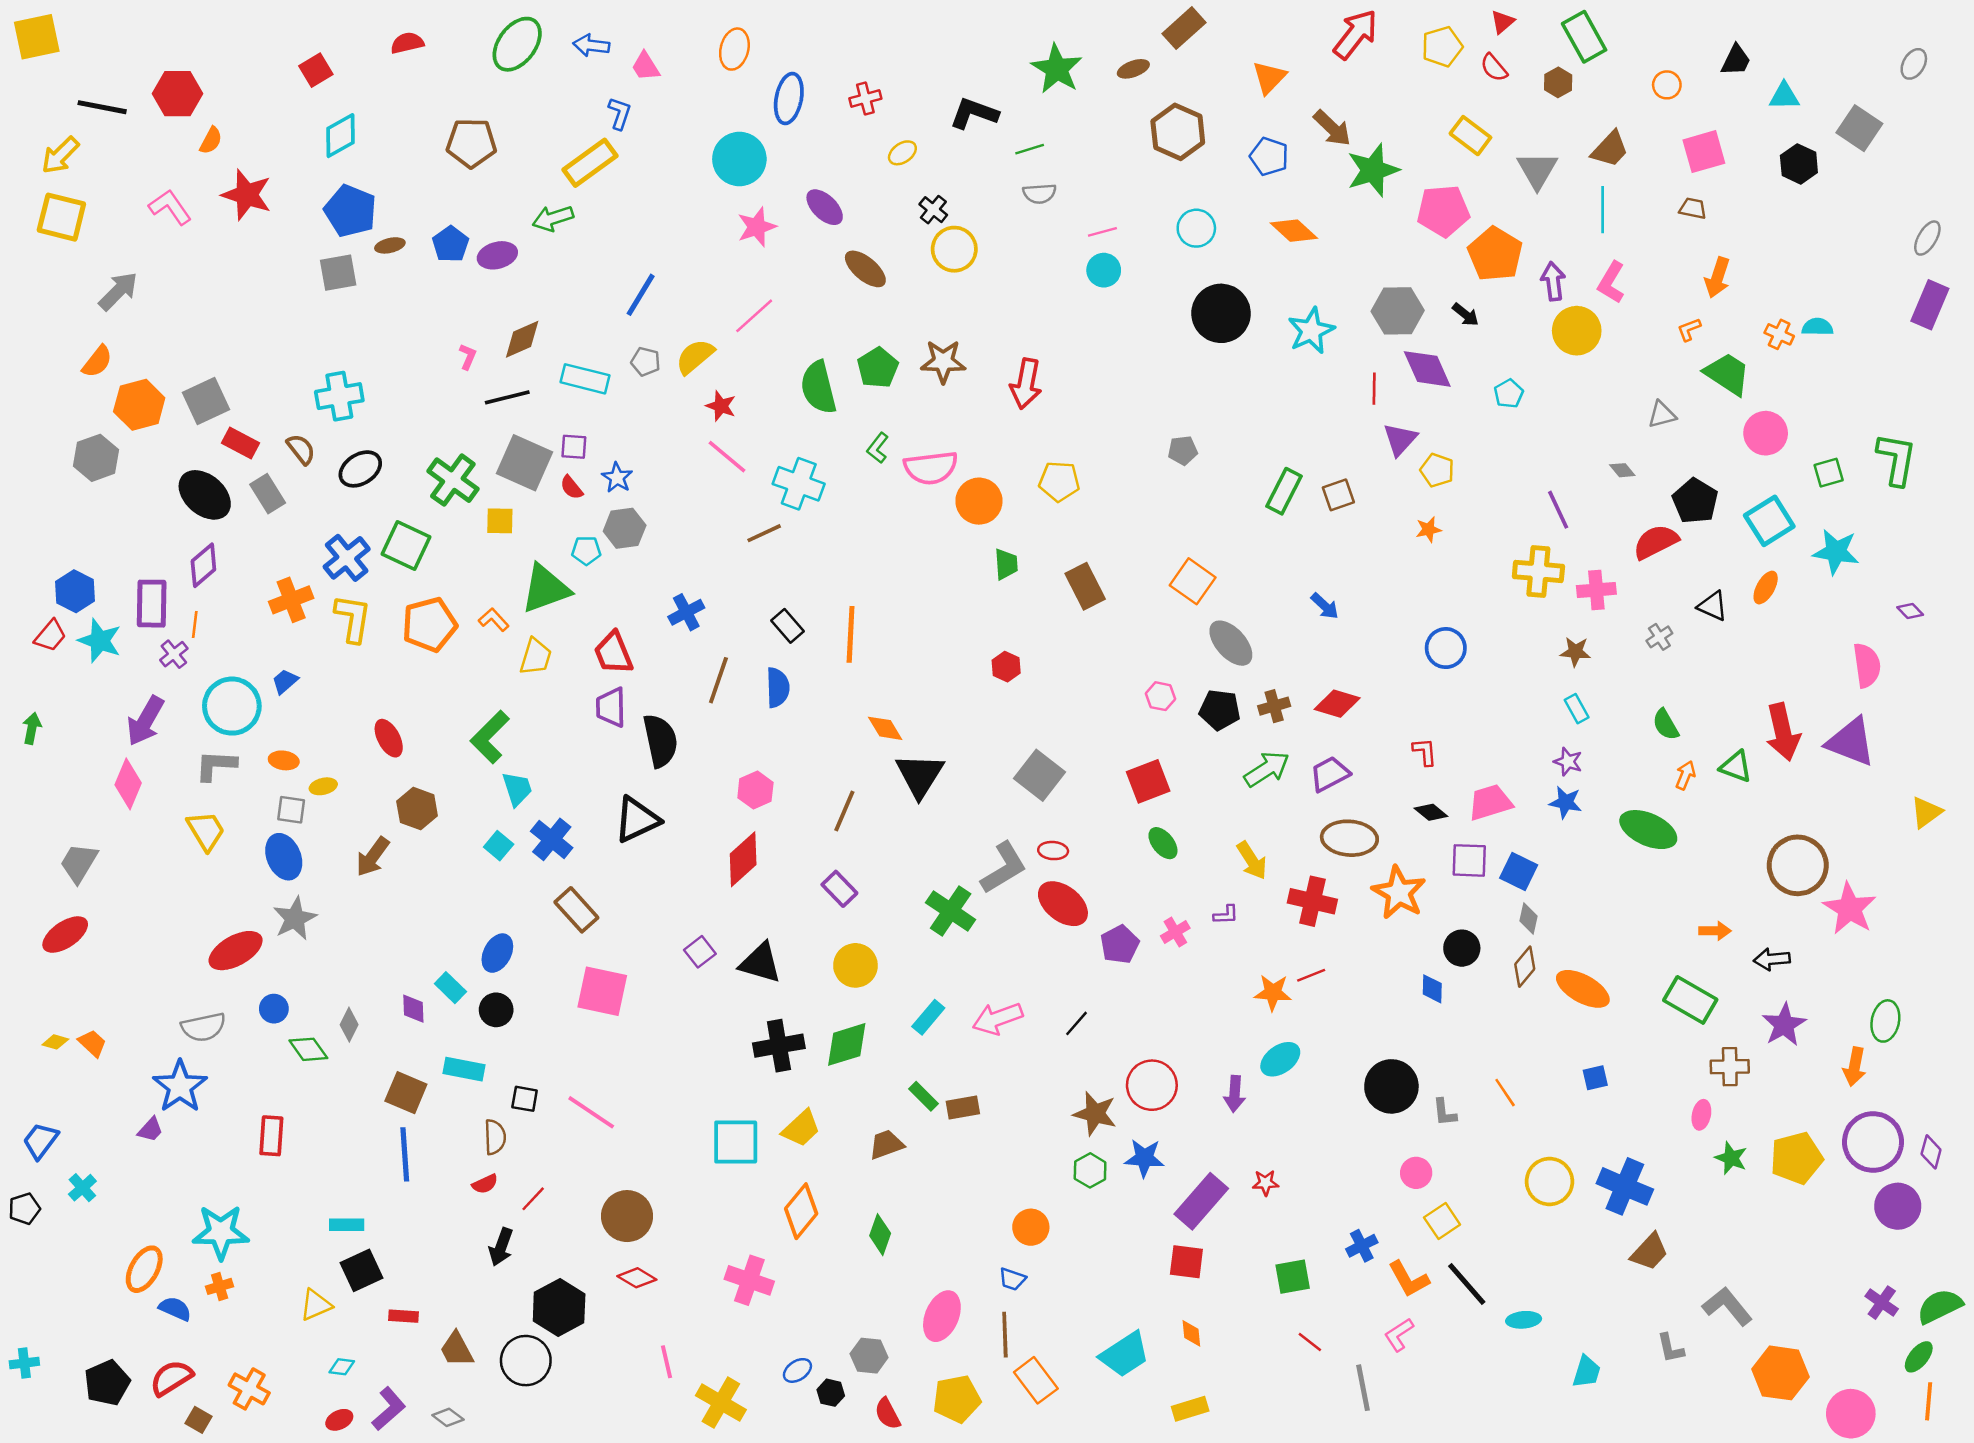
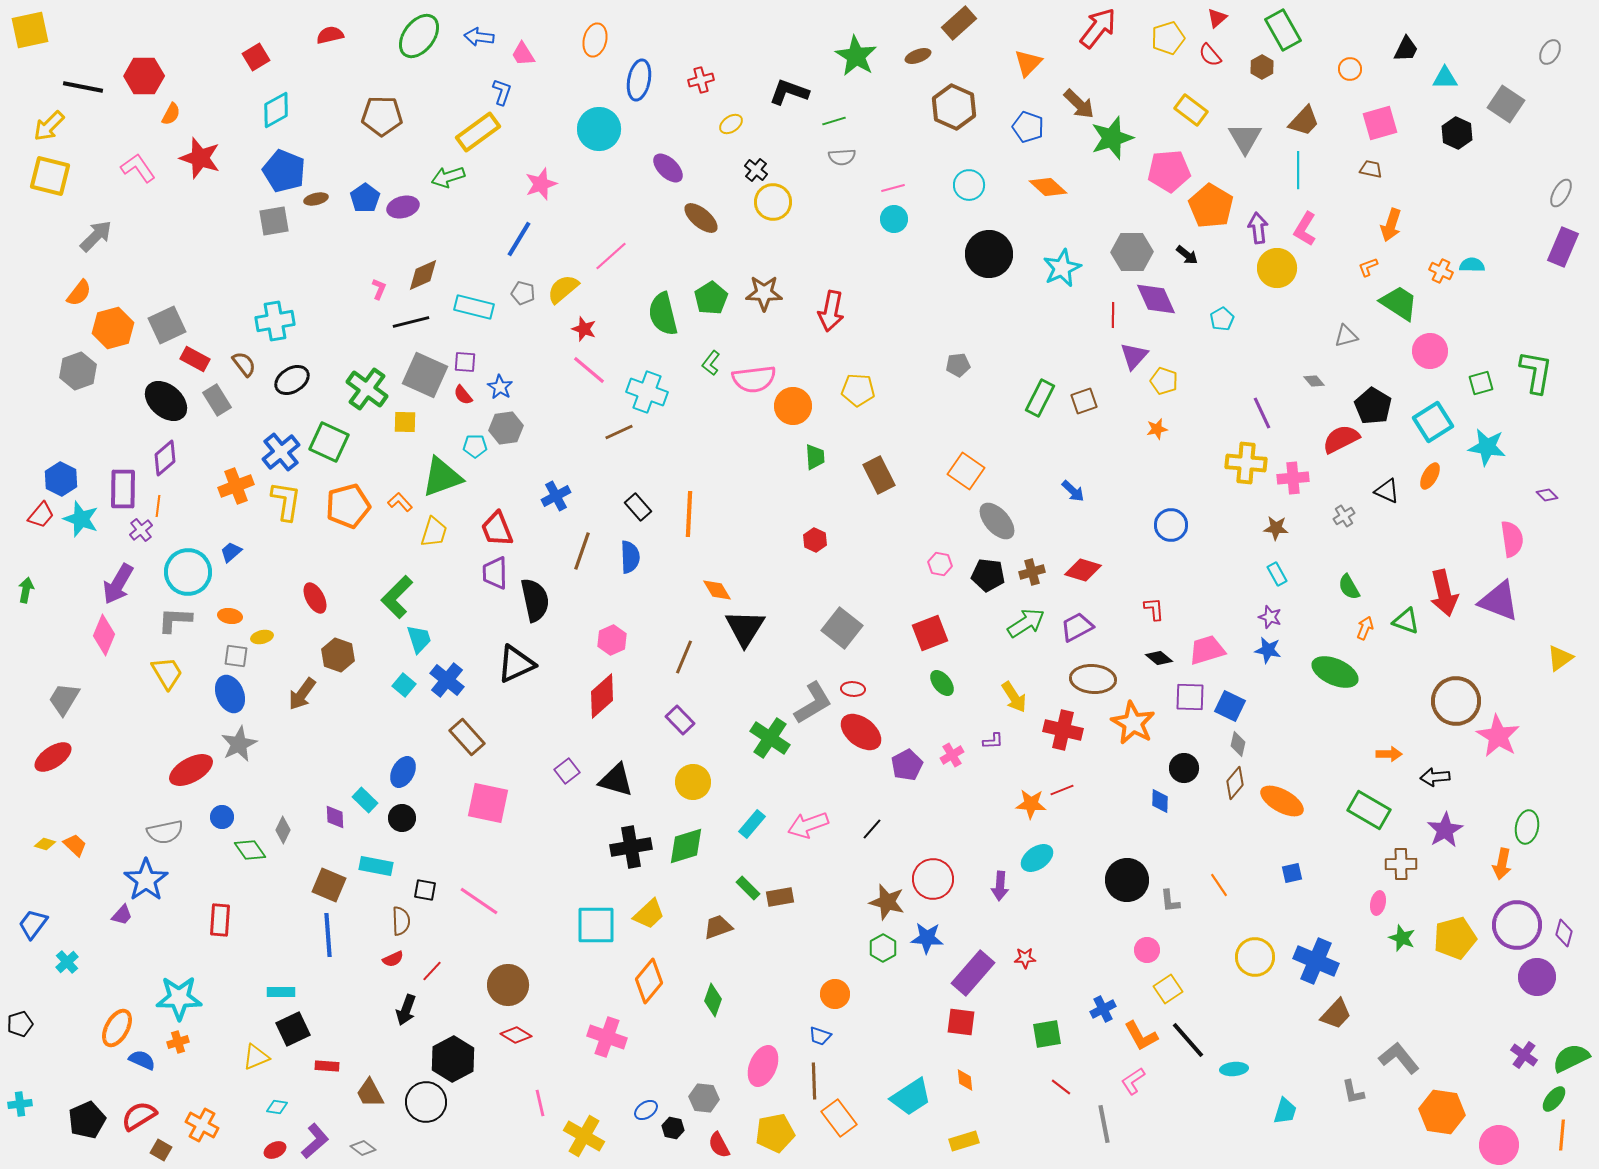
pink star: (757, 227) -> (541, 184), moved
black pentagon: (24, 1209) -> (20, 1024), moved

